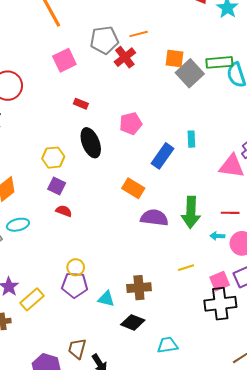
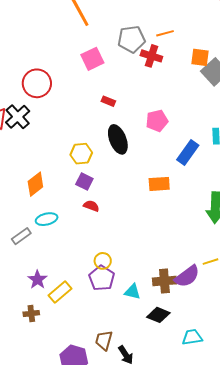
red cross: (125, 57) -> (151, 56), turned -35
orange rectangle: (133, 188) -> (159, 184), turned -35
purple semicircle: (154, 218) -> (187, 276), moved, turned 136
purple pentagon: (75, 285) -> (102, 278), turned 30

